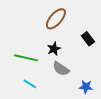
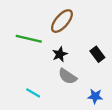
black rectangle: (88, 39) -> (97, 54), moved
green line: (26, 58) -> (29, 39), moved

